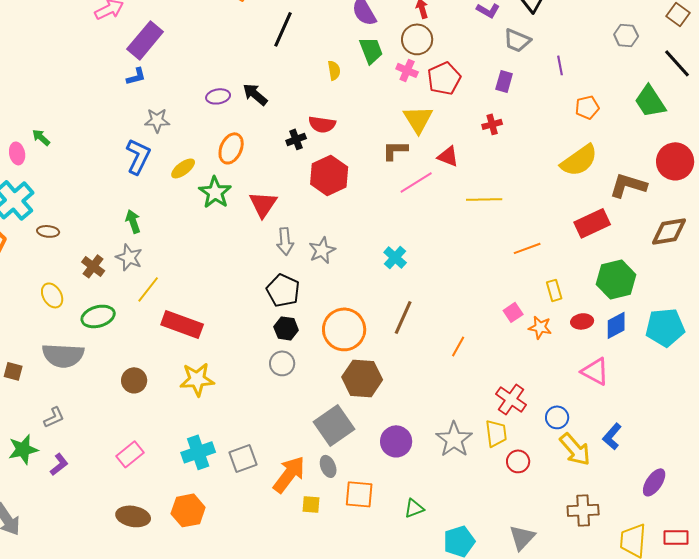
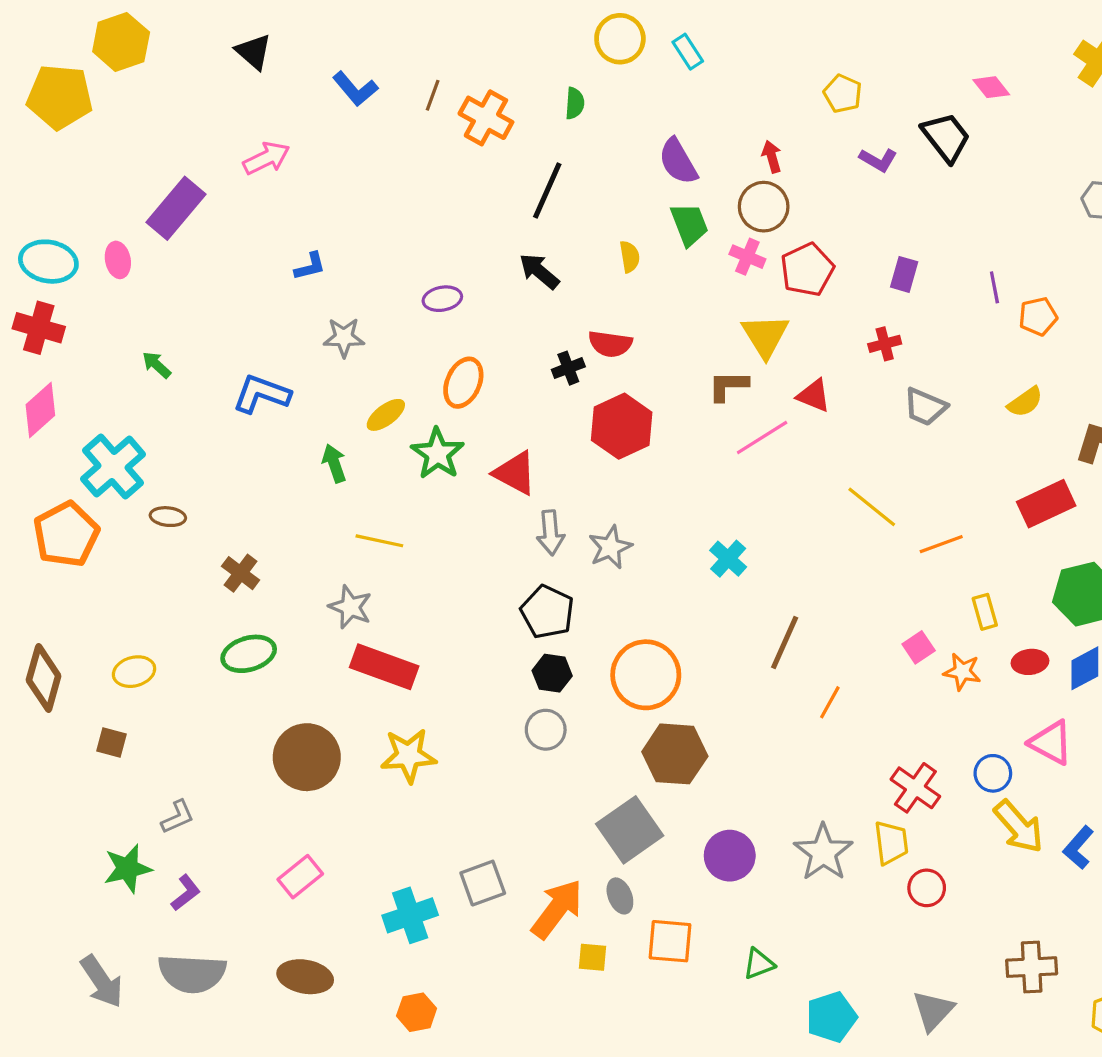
purple rectangle: (145, 40) -> (176, 208), moved
gray trapezoid: (517, 40) -> (925, 407), moved
purple line: (560, 65) -> (994, 287), moved
black arrow: (255, 94) -> (539, 271), moved
pink ellipse: (17, 153) -> (118, 260), moved
blue L-shape: (138, 156) -> (262, 394), moved, turned -96
yellow semicircle: (579, 160) -> (1025, 402), size x0.6
yellow line: (484, 199) -> (872, 507), moved, turned 40
red triangle: (263, 204) -> (515, 473), turned -36
green arrow: (133, 221) -> (334, 463), moved
gray star: (129, 257) -> (350, 607), moved
yellow line: (148, 289) -> (379, 541), moved, turned 64
yellow ellipse: (52, 295) -> (134, 672), moved, turned -75
brown line: (403, 317) -> (785, 643), moved
gray semicircle: (63, 355) -> (192, 973), moved
brown circle: (134, 380) -> (307, 757), size x1.6
blue circle: (557, 417) -> (993, 773), moved
yellow arrow: (575, 449) -> (1019, 827), moved
cyan cross: (198, 452) -> (410, 915), moved
orange hexagon: (188, 510) -> (417, 1012), moved, size x0.7

